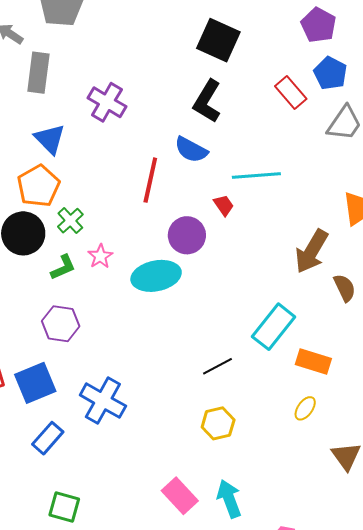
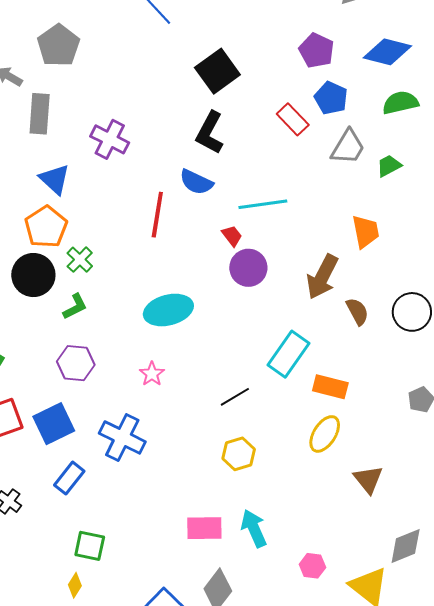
black square: (218, 40) -> (217, 71), turned 33
purple circle: (187, 235) -> (248, 268), moved
pink star: (100, 256) -> (152, 374), moved
yellow ellipse: (305, 408) -> (325, 434), size x1.5
pink rectangle: (180, 496) -> (204, 528), turned -45

